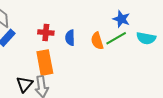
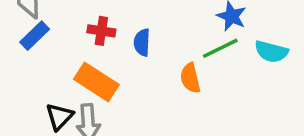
orange semicircle: (97, 41) -> (190, 78), moved
orange rectangle: (45, 63) -> (96, 82), turned -50

